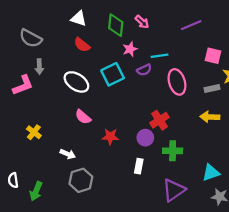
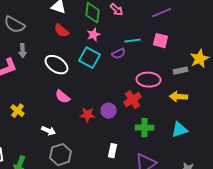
pink star: (130, 49) -> (94, 35), moved
pink square: (213, 56) -> (160, 41), moved
cyan square: (113, 74) -> (90, 58), turned -35
pink ellipse: (177, 82) -> (148, 80), moved, turned -70
purple circle: (145, 138) -> (108, 111), moved
white rectangle: (139, 166) -> (112, 151), moved
cyan triangle: (211, 173) -> (180, 130), moved

